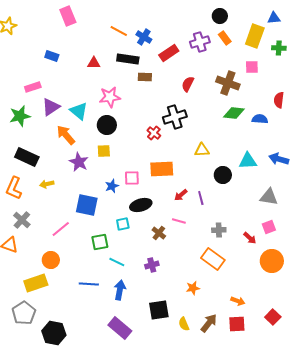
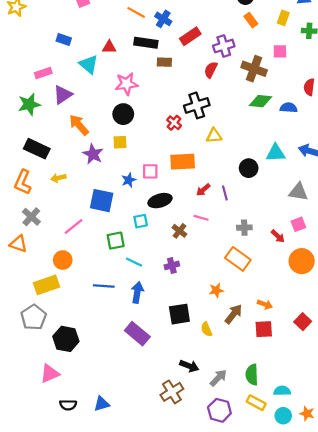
yellow rectangle: (255, 36) -> (283, 18), size x0.6
purple cross: (200, 42) -> (224, 46), moved
cyan triangle: (79, 111) -> (89, 64), moved
yellow triangle: (202, 150) -> (214, 136), moved
brown arrow: (209, 323) -> (233, 314), moved

